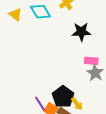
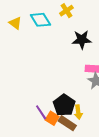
yellow arrow: (77, 104) -> (78, 112), turned 32

